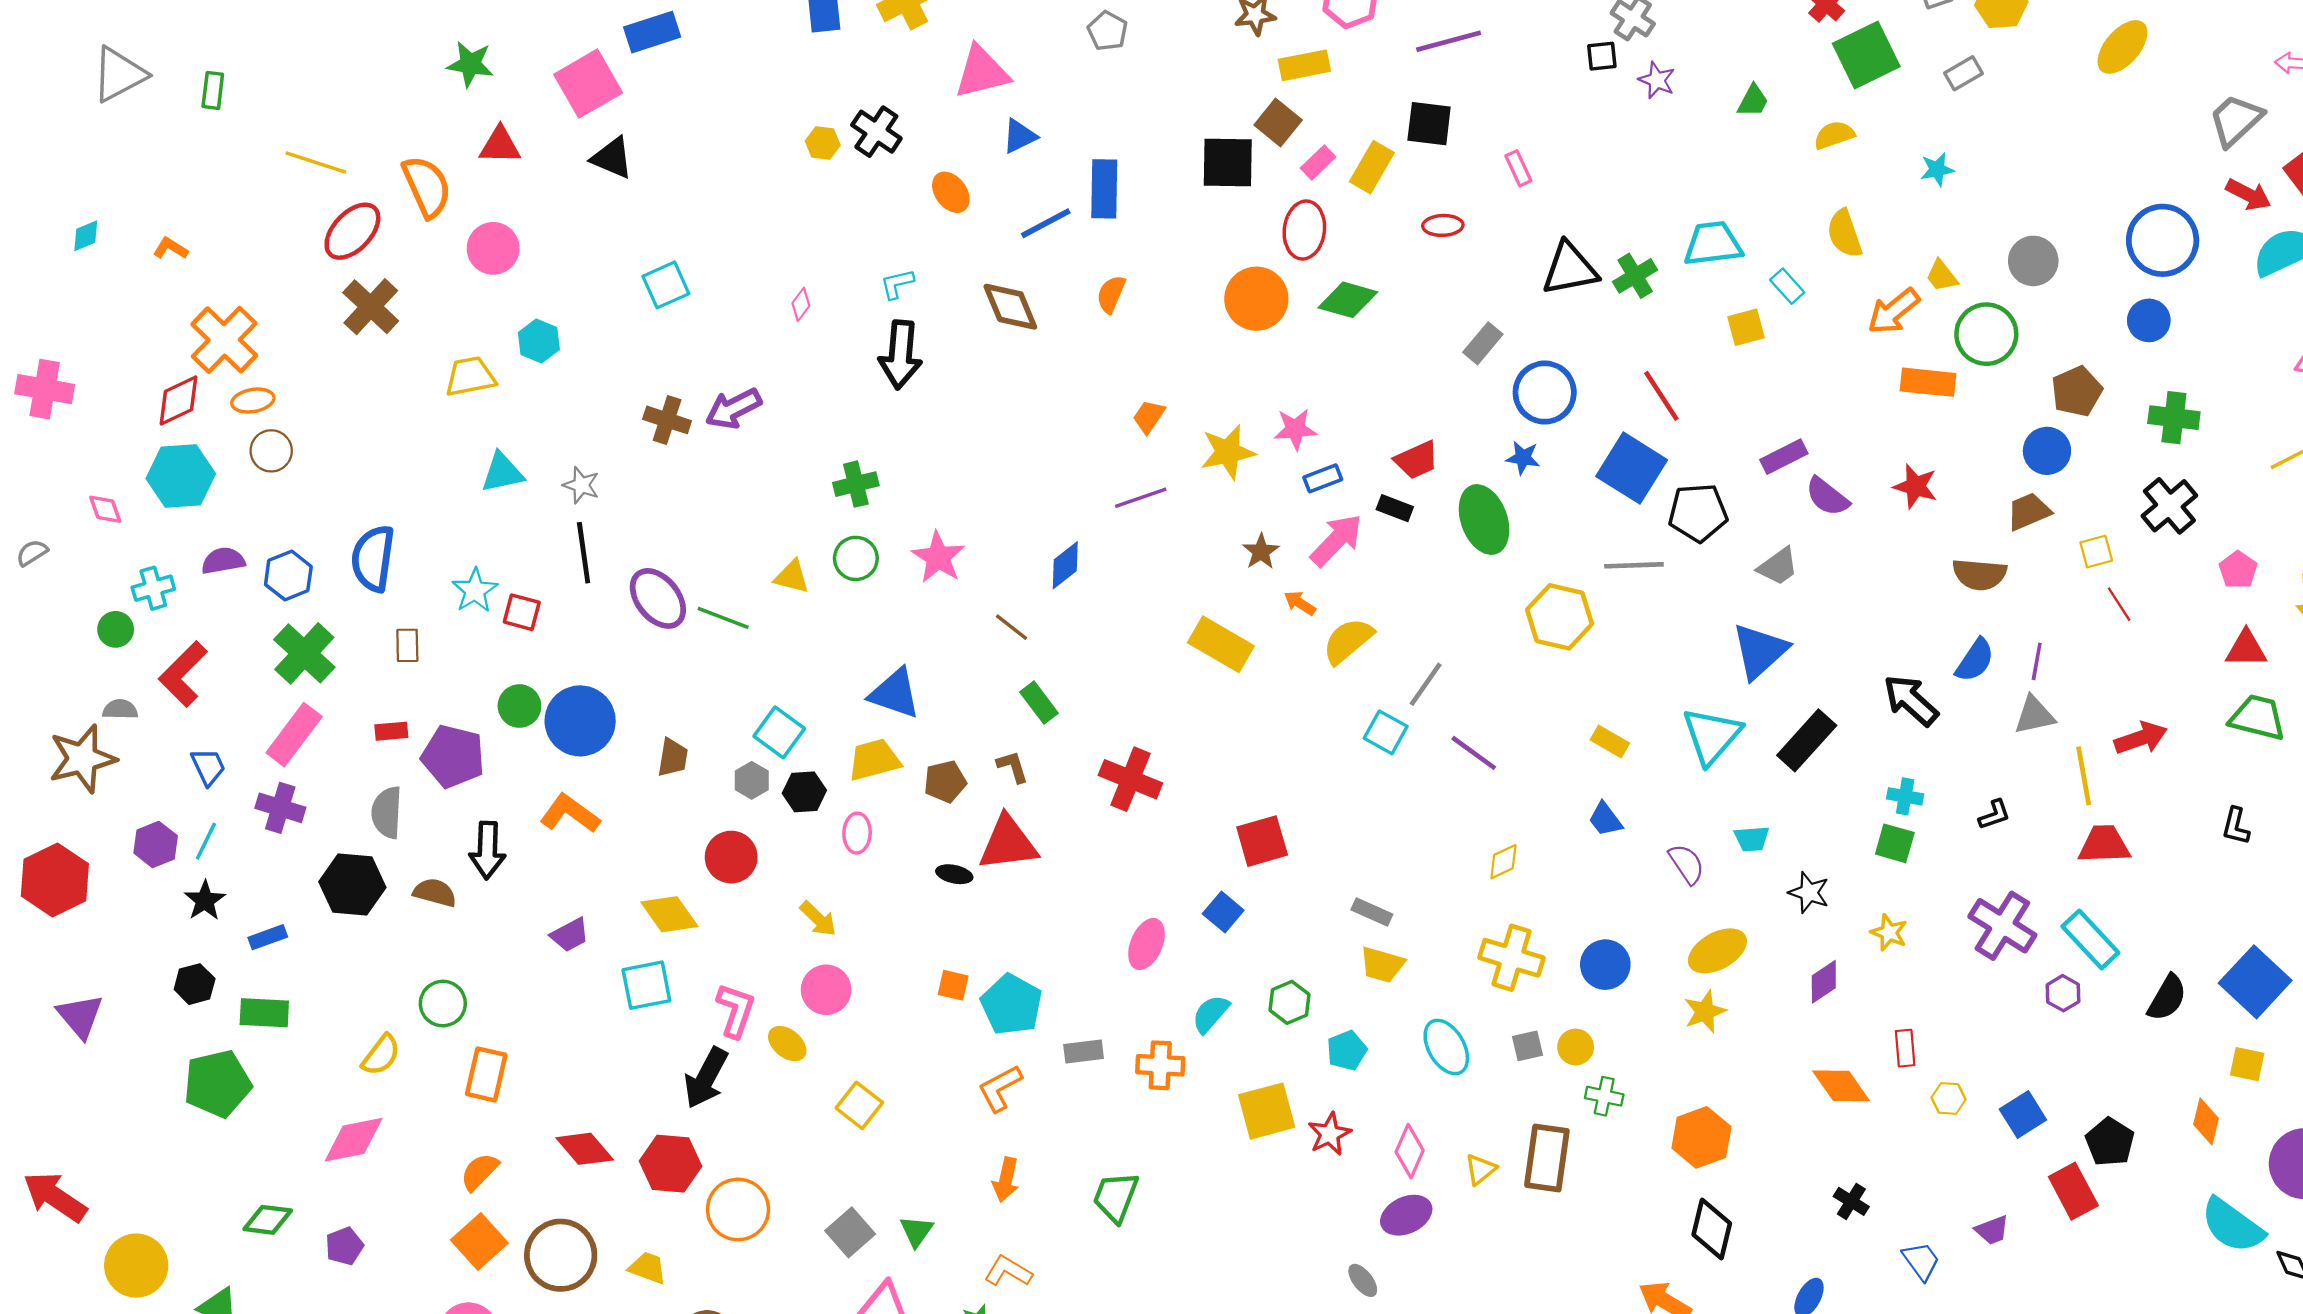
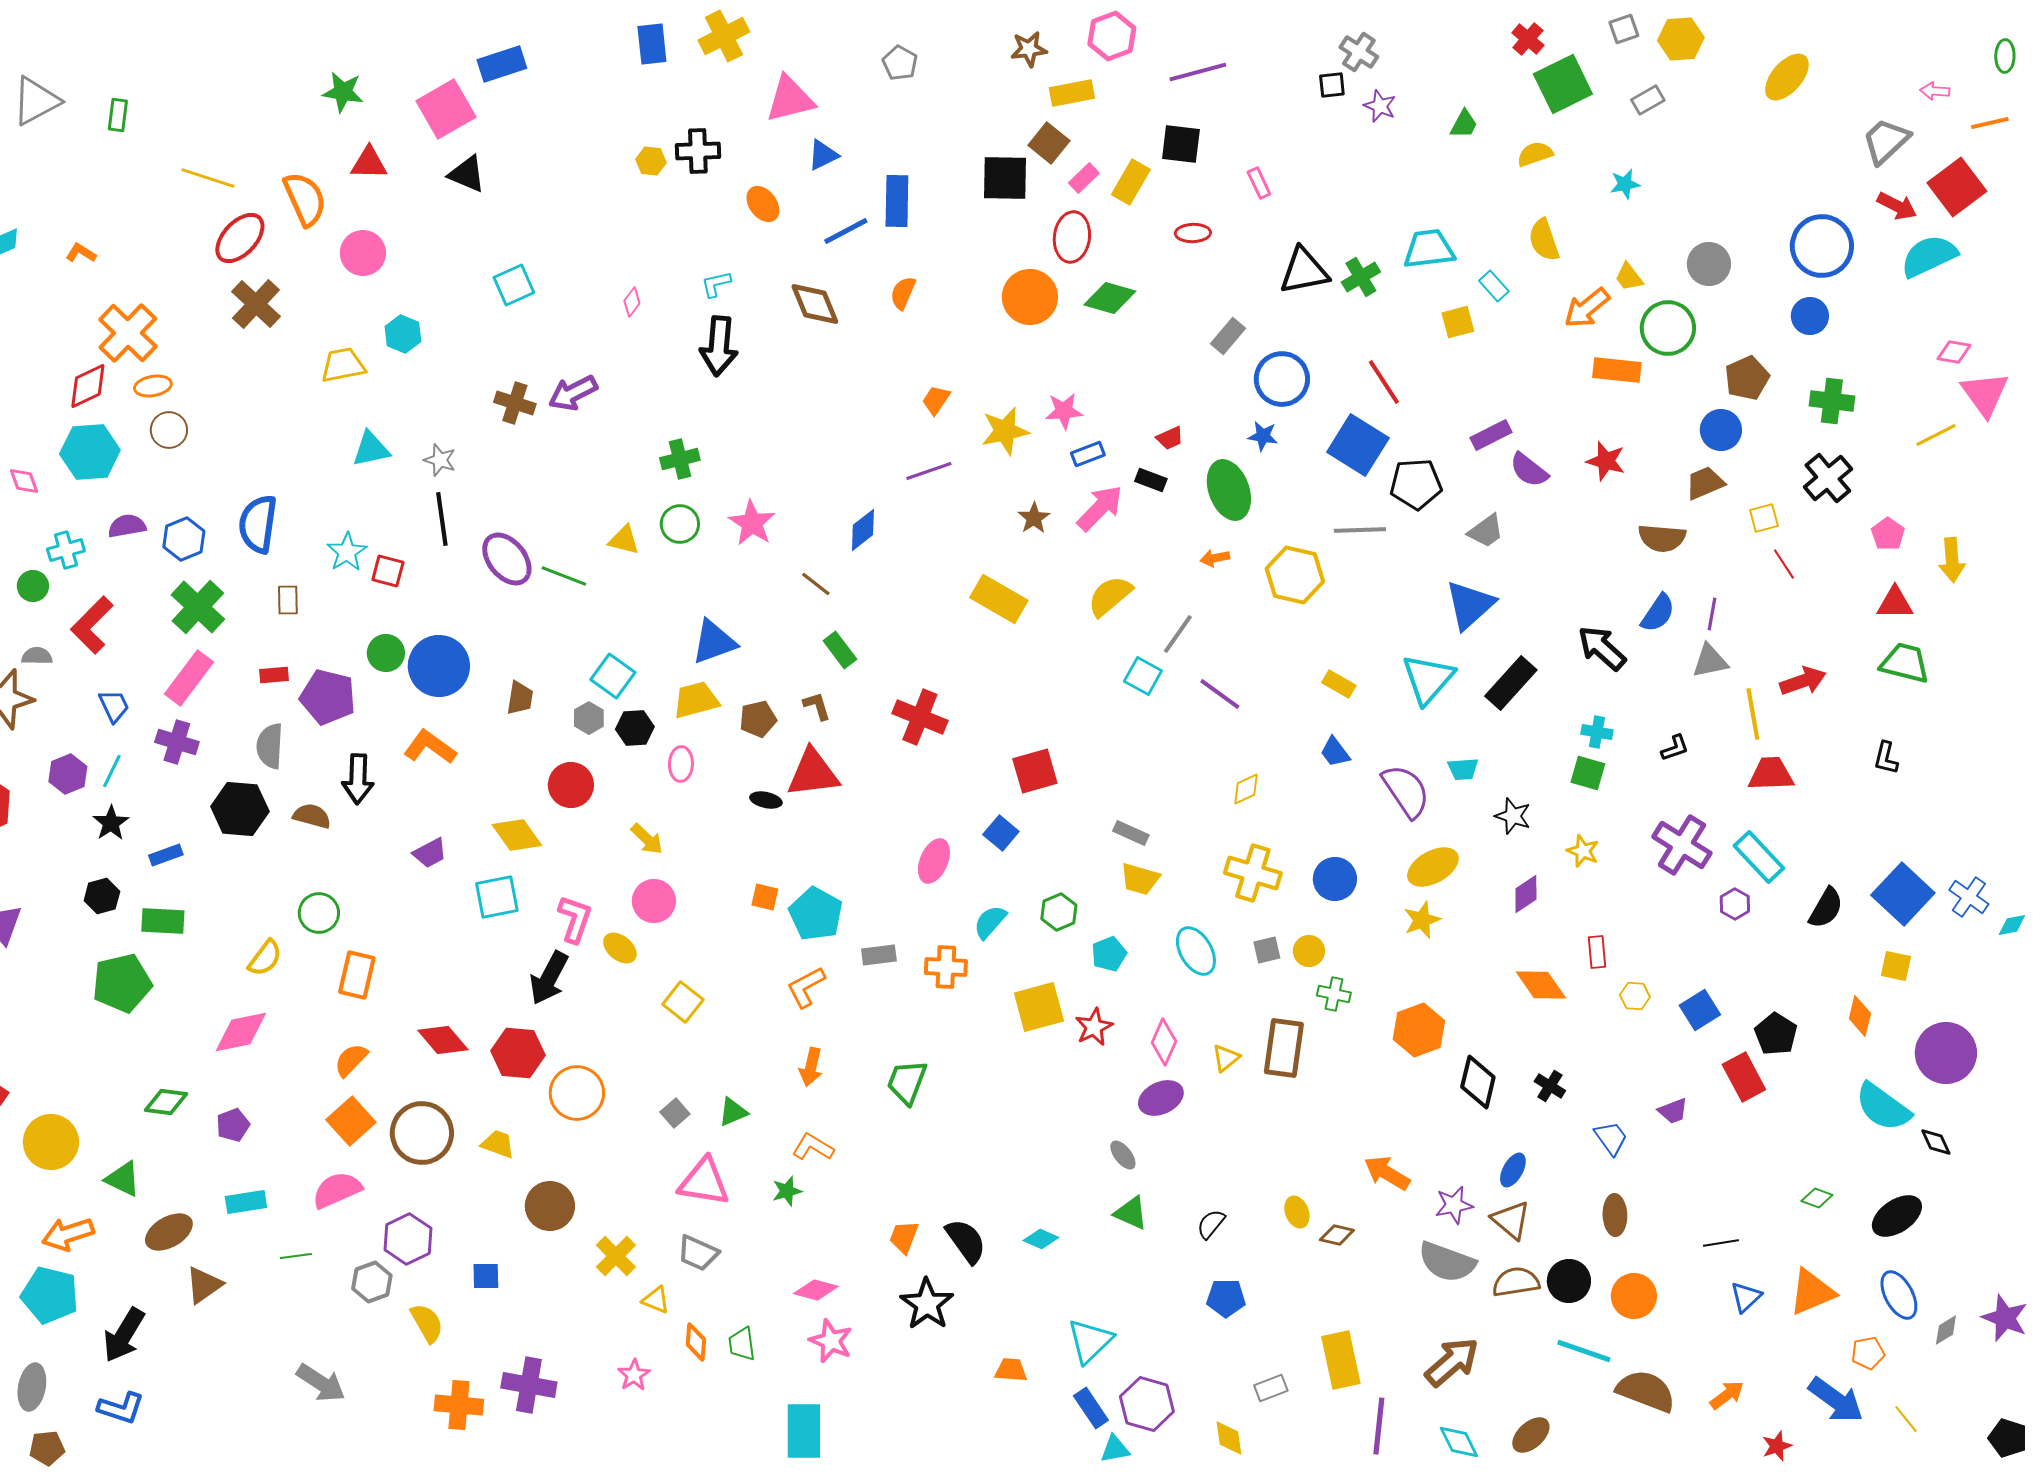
black cross: (876, 132) -> (698, 151), turned -36
red trapezoid: (1417, 460) -> (1170, 438), size x0.7
orange arrow: (1300, 603) -> (1215, 558), moved, turned -44
blue triangle: (895, 693) -> (714, 642), turned -39
purple semicircle: (1687, 864) -> (1406, 791), size x1.5
black diamond: (1712, 1229) -> (1478, 1082), moved
green triangle: (917, 1231) -> (733, 1112), turned 32
gray square: (850, 1232) -> (675, 1113), size x0.7

